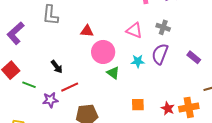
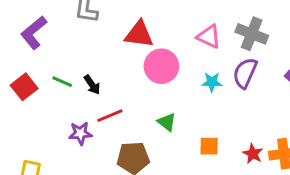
gray cross: (163, 27) -> (252, 34), size x1.5
red triangle: (87, 31) -> (139, 34), size x1.5
green triangle: (113, 73) -> (167, 122), moved
green line: (29, 85) -> (62, 82), moved

